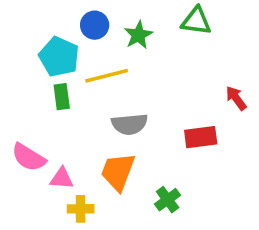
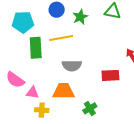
cyan pentagon: (59, 57) -> (23, 22), moved, turned -30
green rectangle: (62, 97) -> (36, 48), size x1.5
orange trapezoid: (118, 172) -> (64, 91), turned 65

